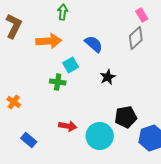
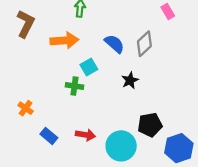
gray diamond: (136, 38) -> (144, 44), moved
blue rectangle: (29, 140) -> (49, 136), moved

